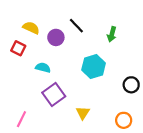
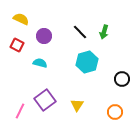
black line: (76, 26) -> (80, 32), moved
yellow semicircle: (31, 28) -> (21, 19), moved
purple circle: (56, 37) -> (44, 36), moved
purple square: (54, 94) -> (45, 100), moved

